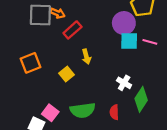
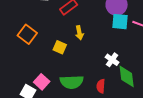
orange square: (31, 63) -> (27, 34), turned -36
yellow square: (67, 74) -> (60, 47), turned -32
green diamond: (141, 99) -> (127, 76), turned -45

